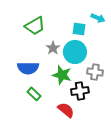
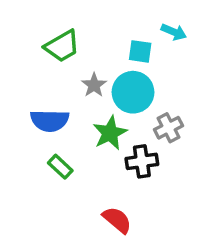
gray cross: (95, 72) -> (168, 128), turned -35
green star: (62, 75) -> (110, 133), turned 30
red semicircle: (66, 110) -> (117, 220), moved

